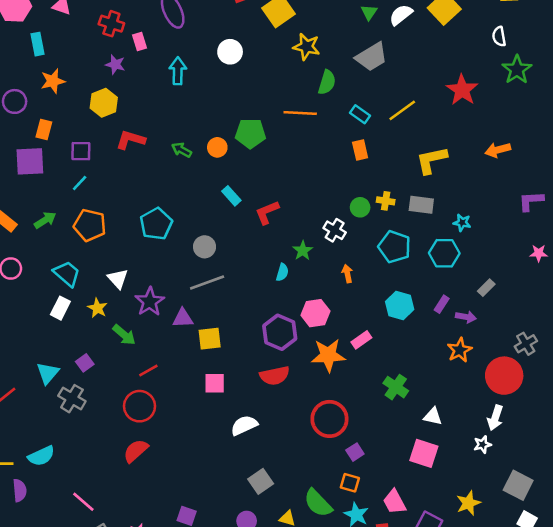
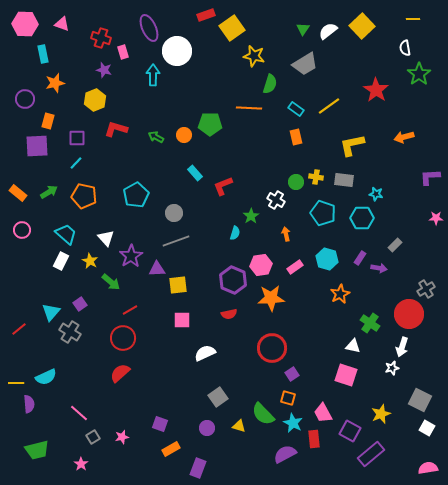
white circle: (230, 52) -> (177, 51), moved, size x1.5
pink rectangle: (361, 340) -> (295, 267), moved
orange star: (460, 350) -> (340, 294), moved
red semicircle: (275, 376) -> (229, 314), size x0.7
green cross: (396, 387) -> (370, 323), moved

